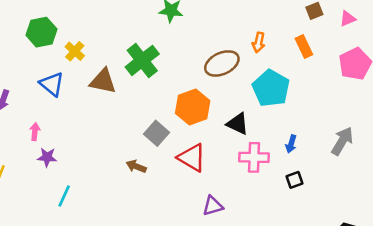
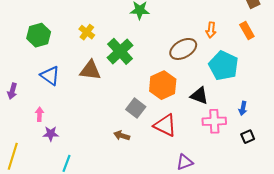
yellow cross: (75, 51) -> (87, 32), moved

